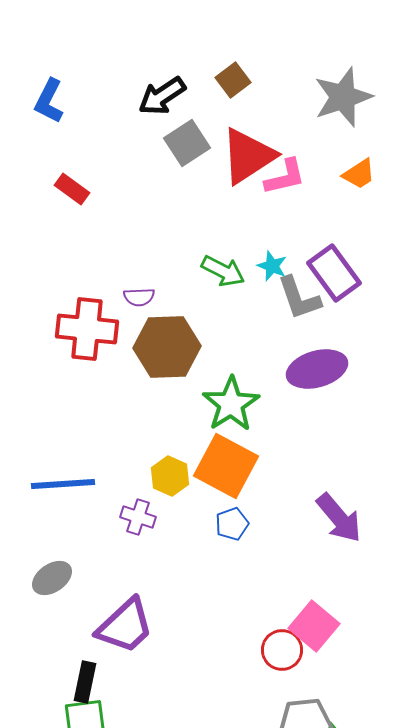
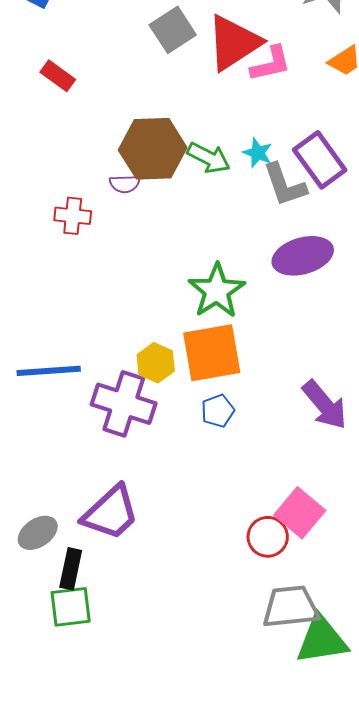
red cross: (87, 329) -> (73, 216), size x0.6
brown hexagon: (167, 347) -> (153, 149), moved
orange square: (226, 466) -> (212, 353), turned -38
purple cross: (138, 517) -> (124, 404), size x1.8
gray ellipse: (52, 578) -> (38, 533), moved

